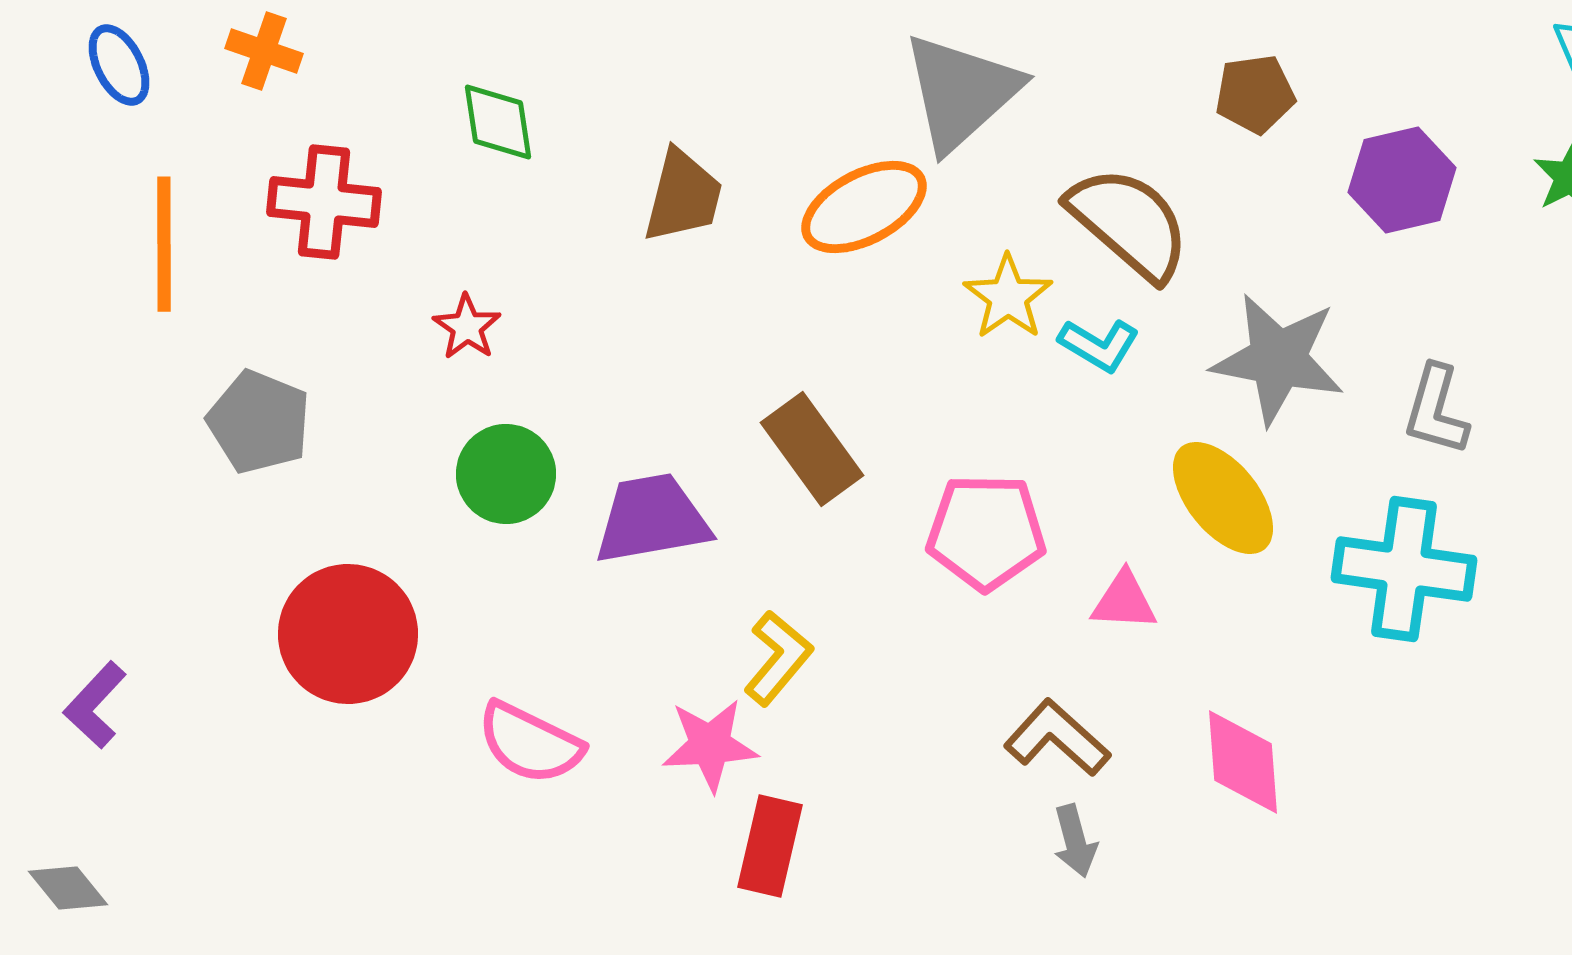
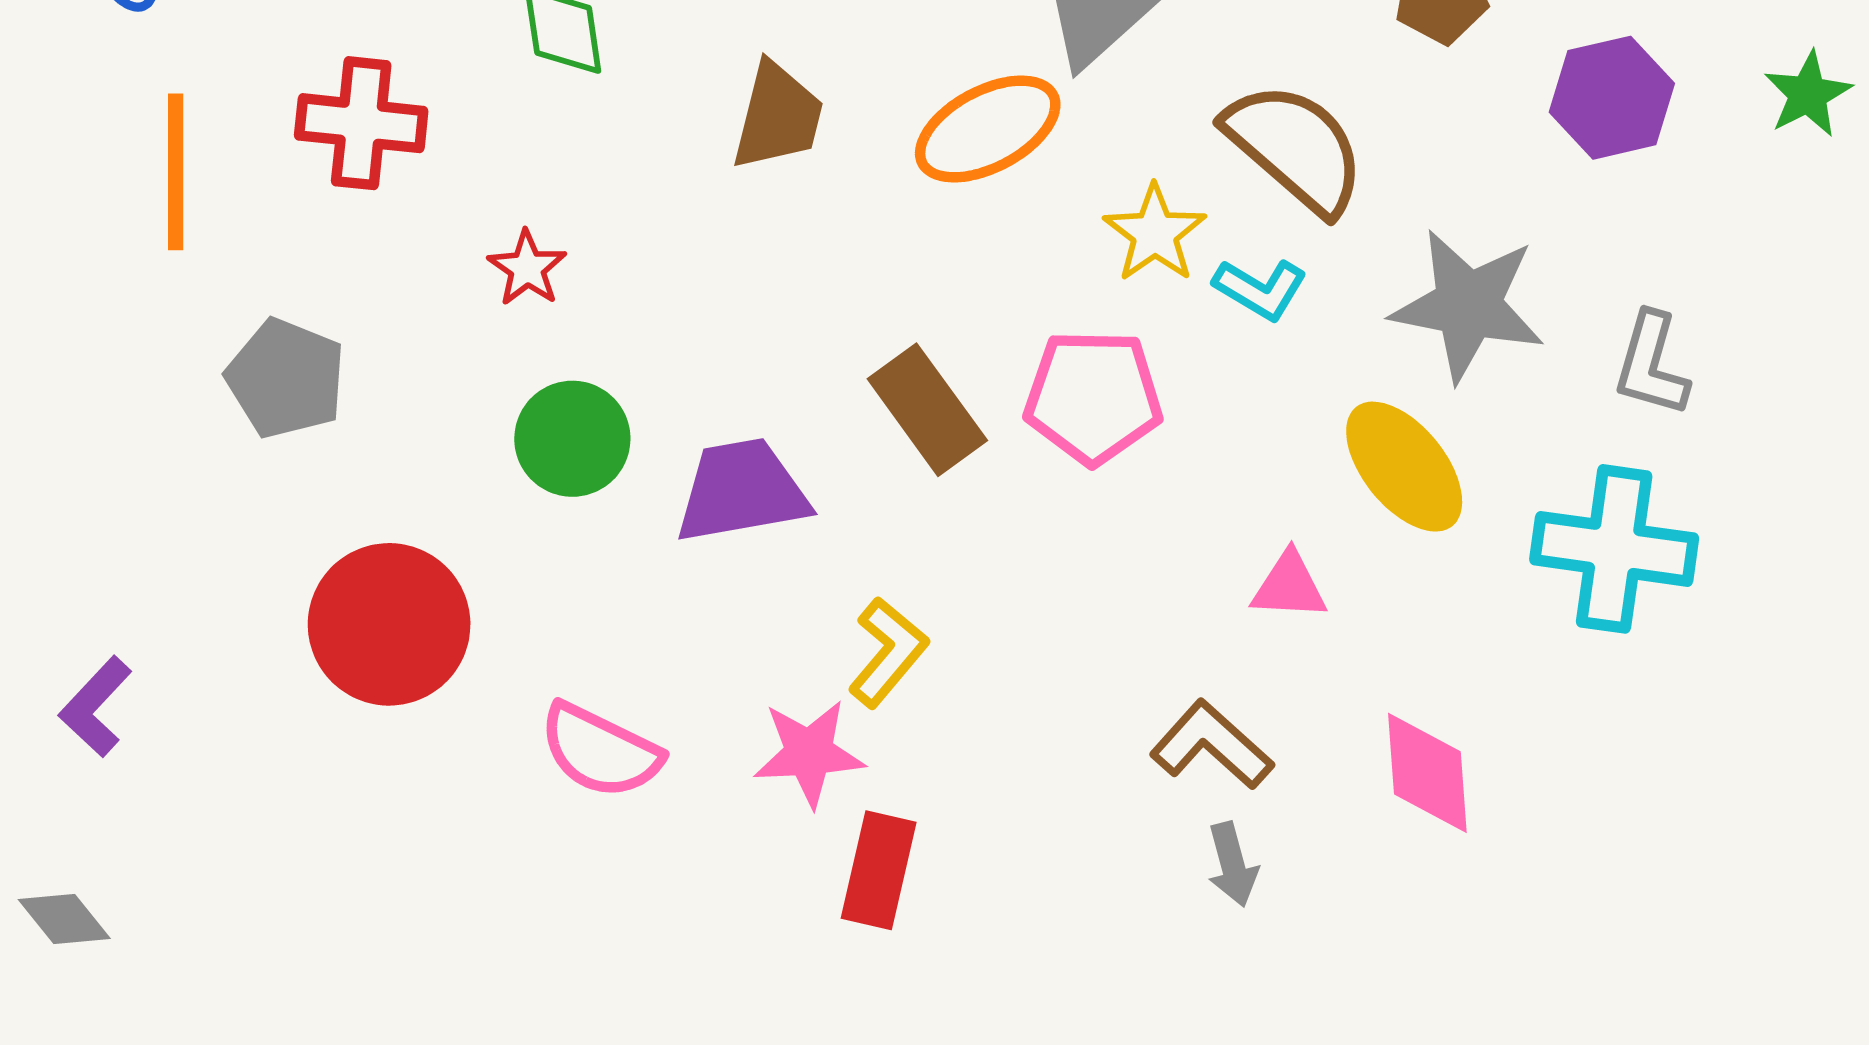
pink pentagon: (986, 532) -> (1093, 397), moved

